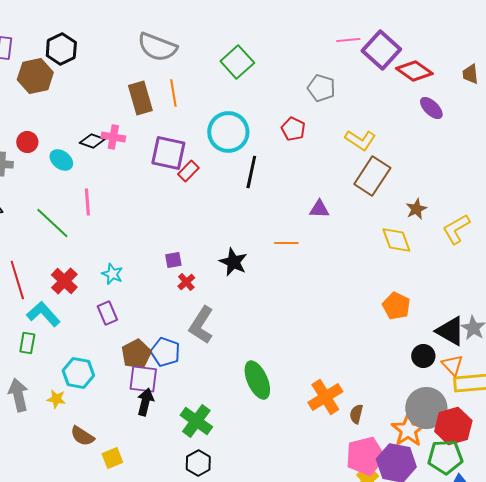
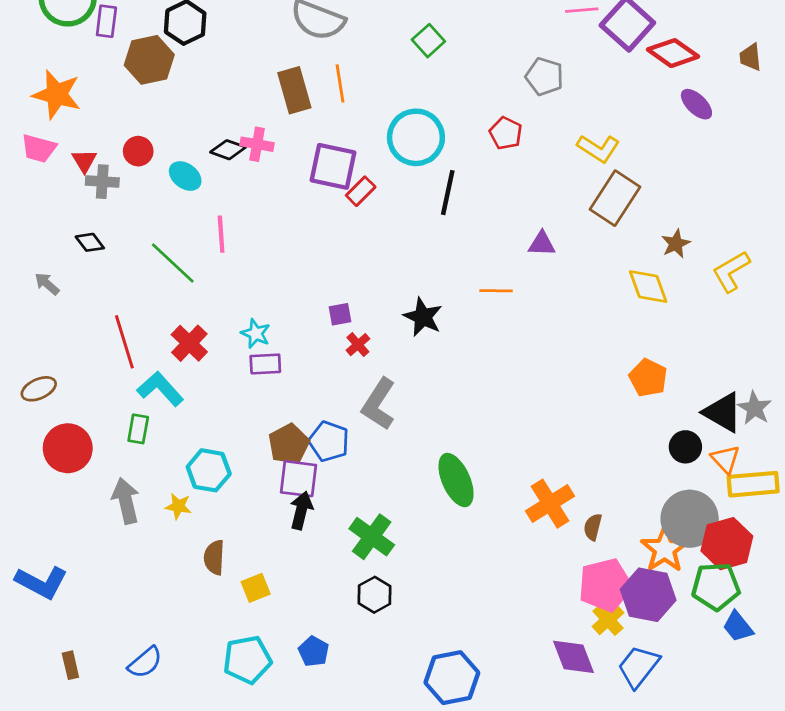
green square: (237, 62) -> (428, 41), size x0.7
purple rectangle: (107, 313) -> (265, 364), moved, turned -70
brown semicircle: (82, 436) -> (214, 557), turned 60

